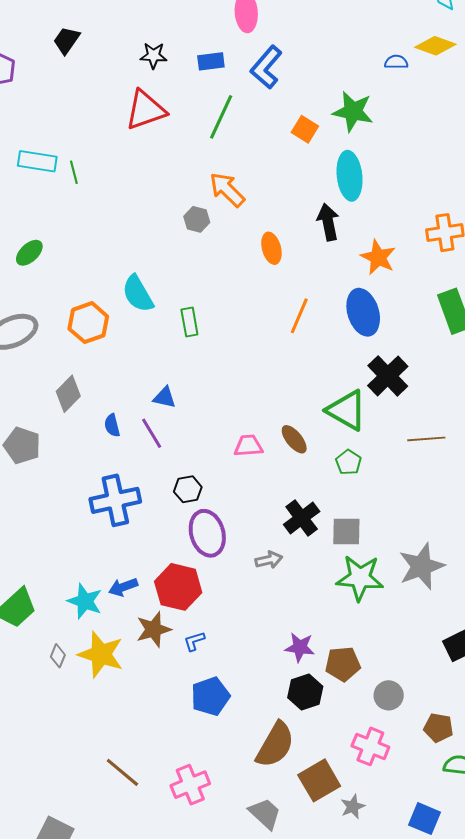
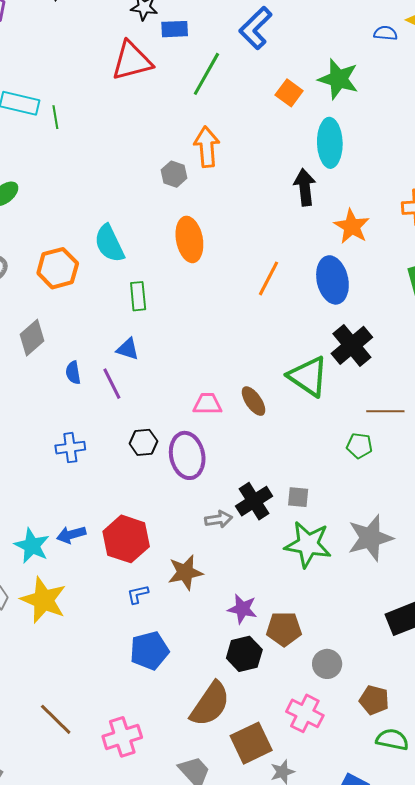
blue rectangle: (211, 61) -> (175, 29), moved
orange arrow: (227, 190) -> (207, 147), turned 36
orange ellipse: (271, 248) -> (189, 239), moved, size x1.4
green rectangle: (189, 322) -> (138, 296), moved
green pentagon: (349, 462) -> (359, 446), moved, turned -30
blue cross: (115, 500) -> (70, 448), size x0.6
black cross: (302, 518) -> (254, 501), moved
gray square: (346, 531) -> (298, 497), size x0.7
purple ellipse: (207, 533) -> (187, 455), moved
brown star: (154, 629) -> (185, 572), moved

